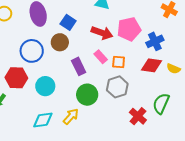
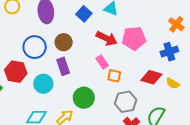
blue square: (68, 22) -> (84, 14), moved
blue cross: (155, 41) -> (169, 52), moved
orange square: (119, 62) -> (114, 76), moved
purple rectangle: (79, 66) -> (63, 66), moved
gray hexagon: (117, 87) -> (126, 102), moved

